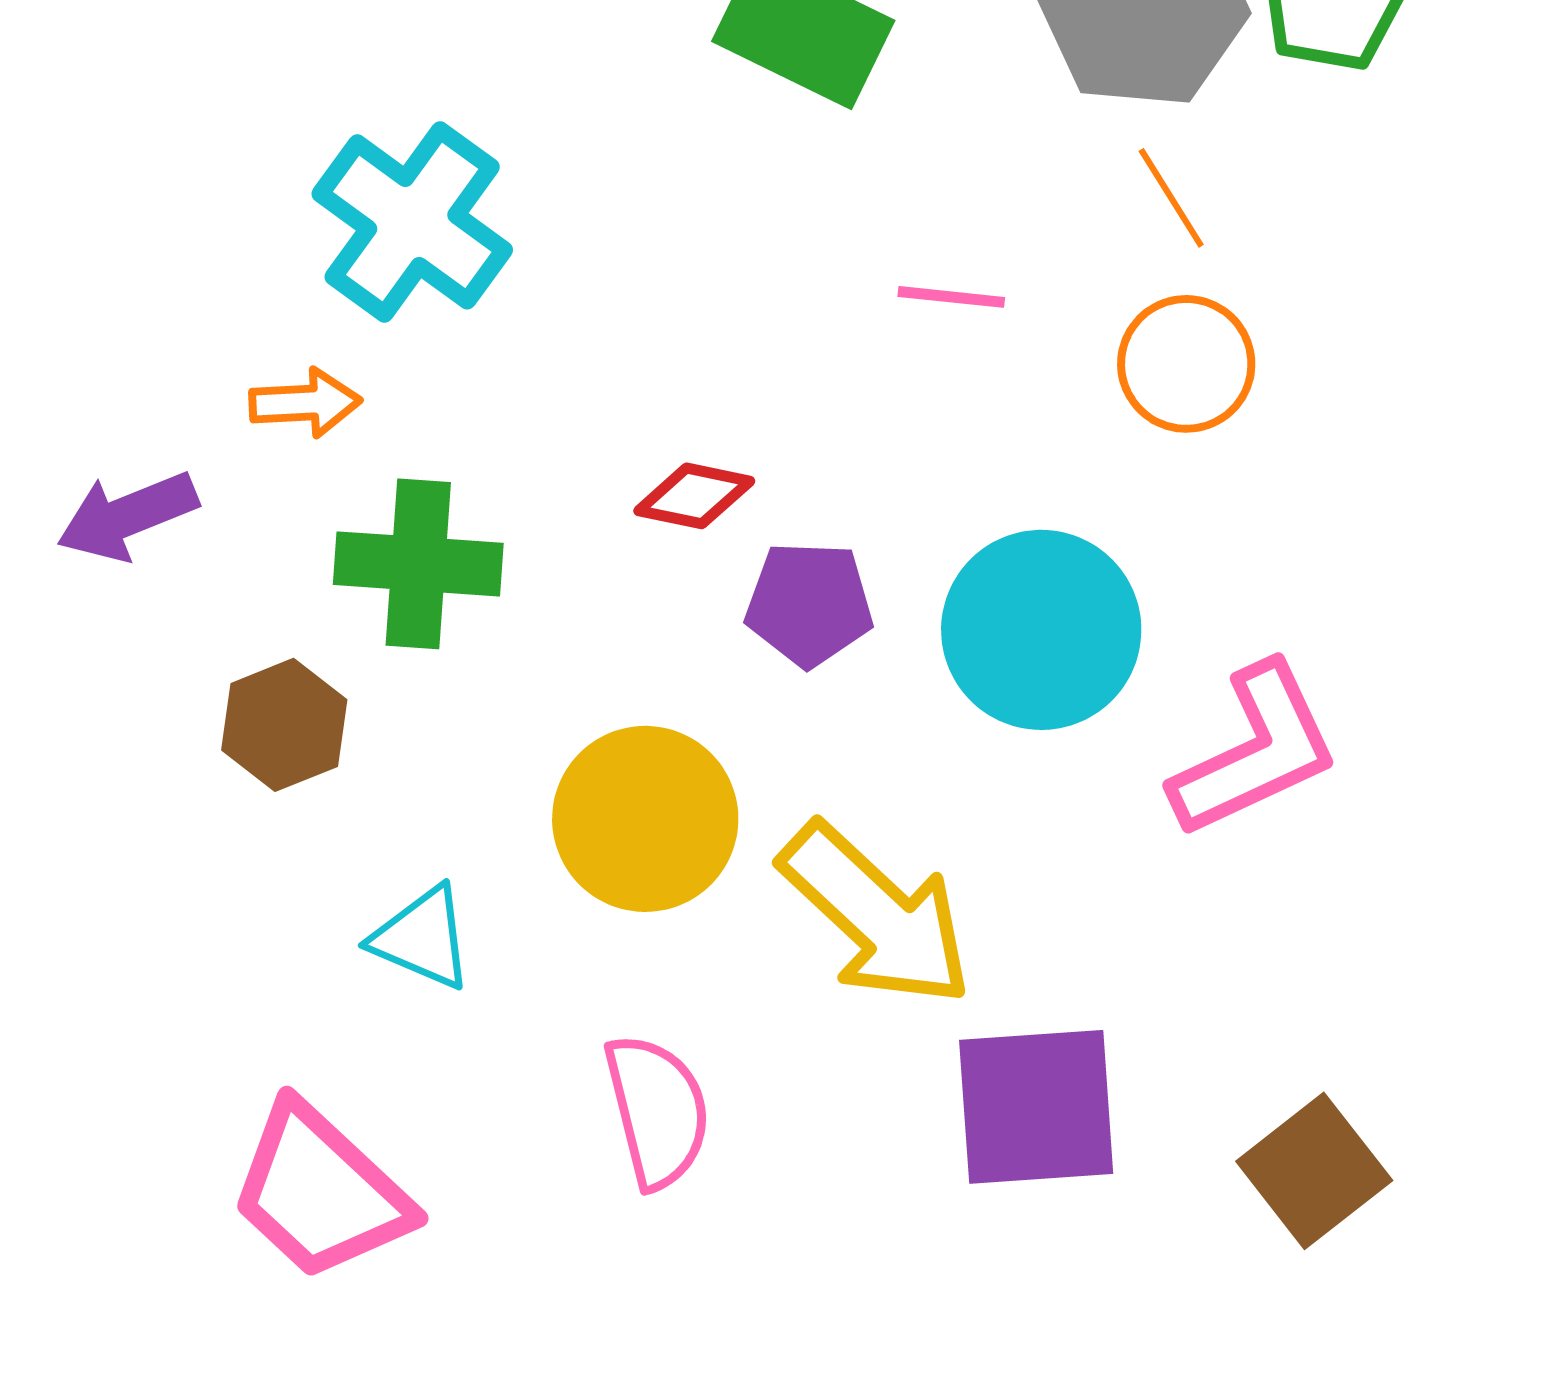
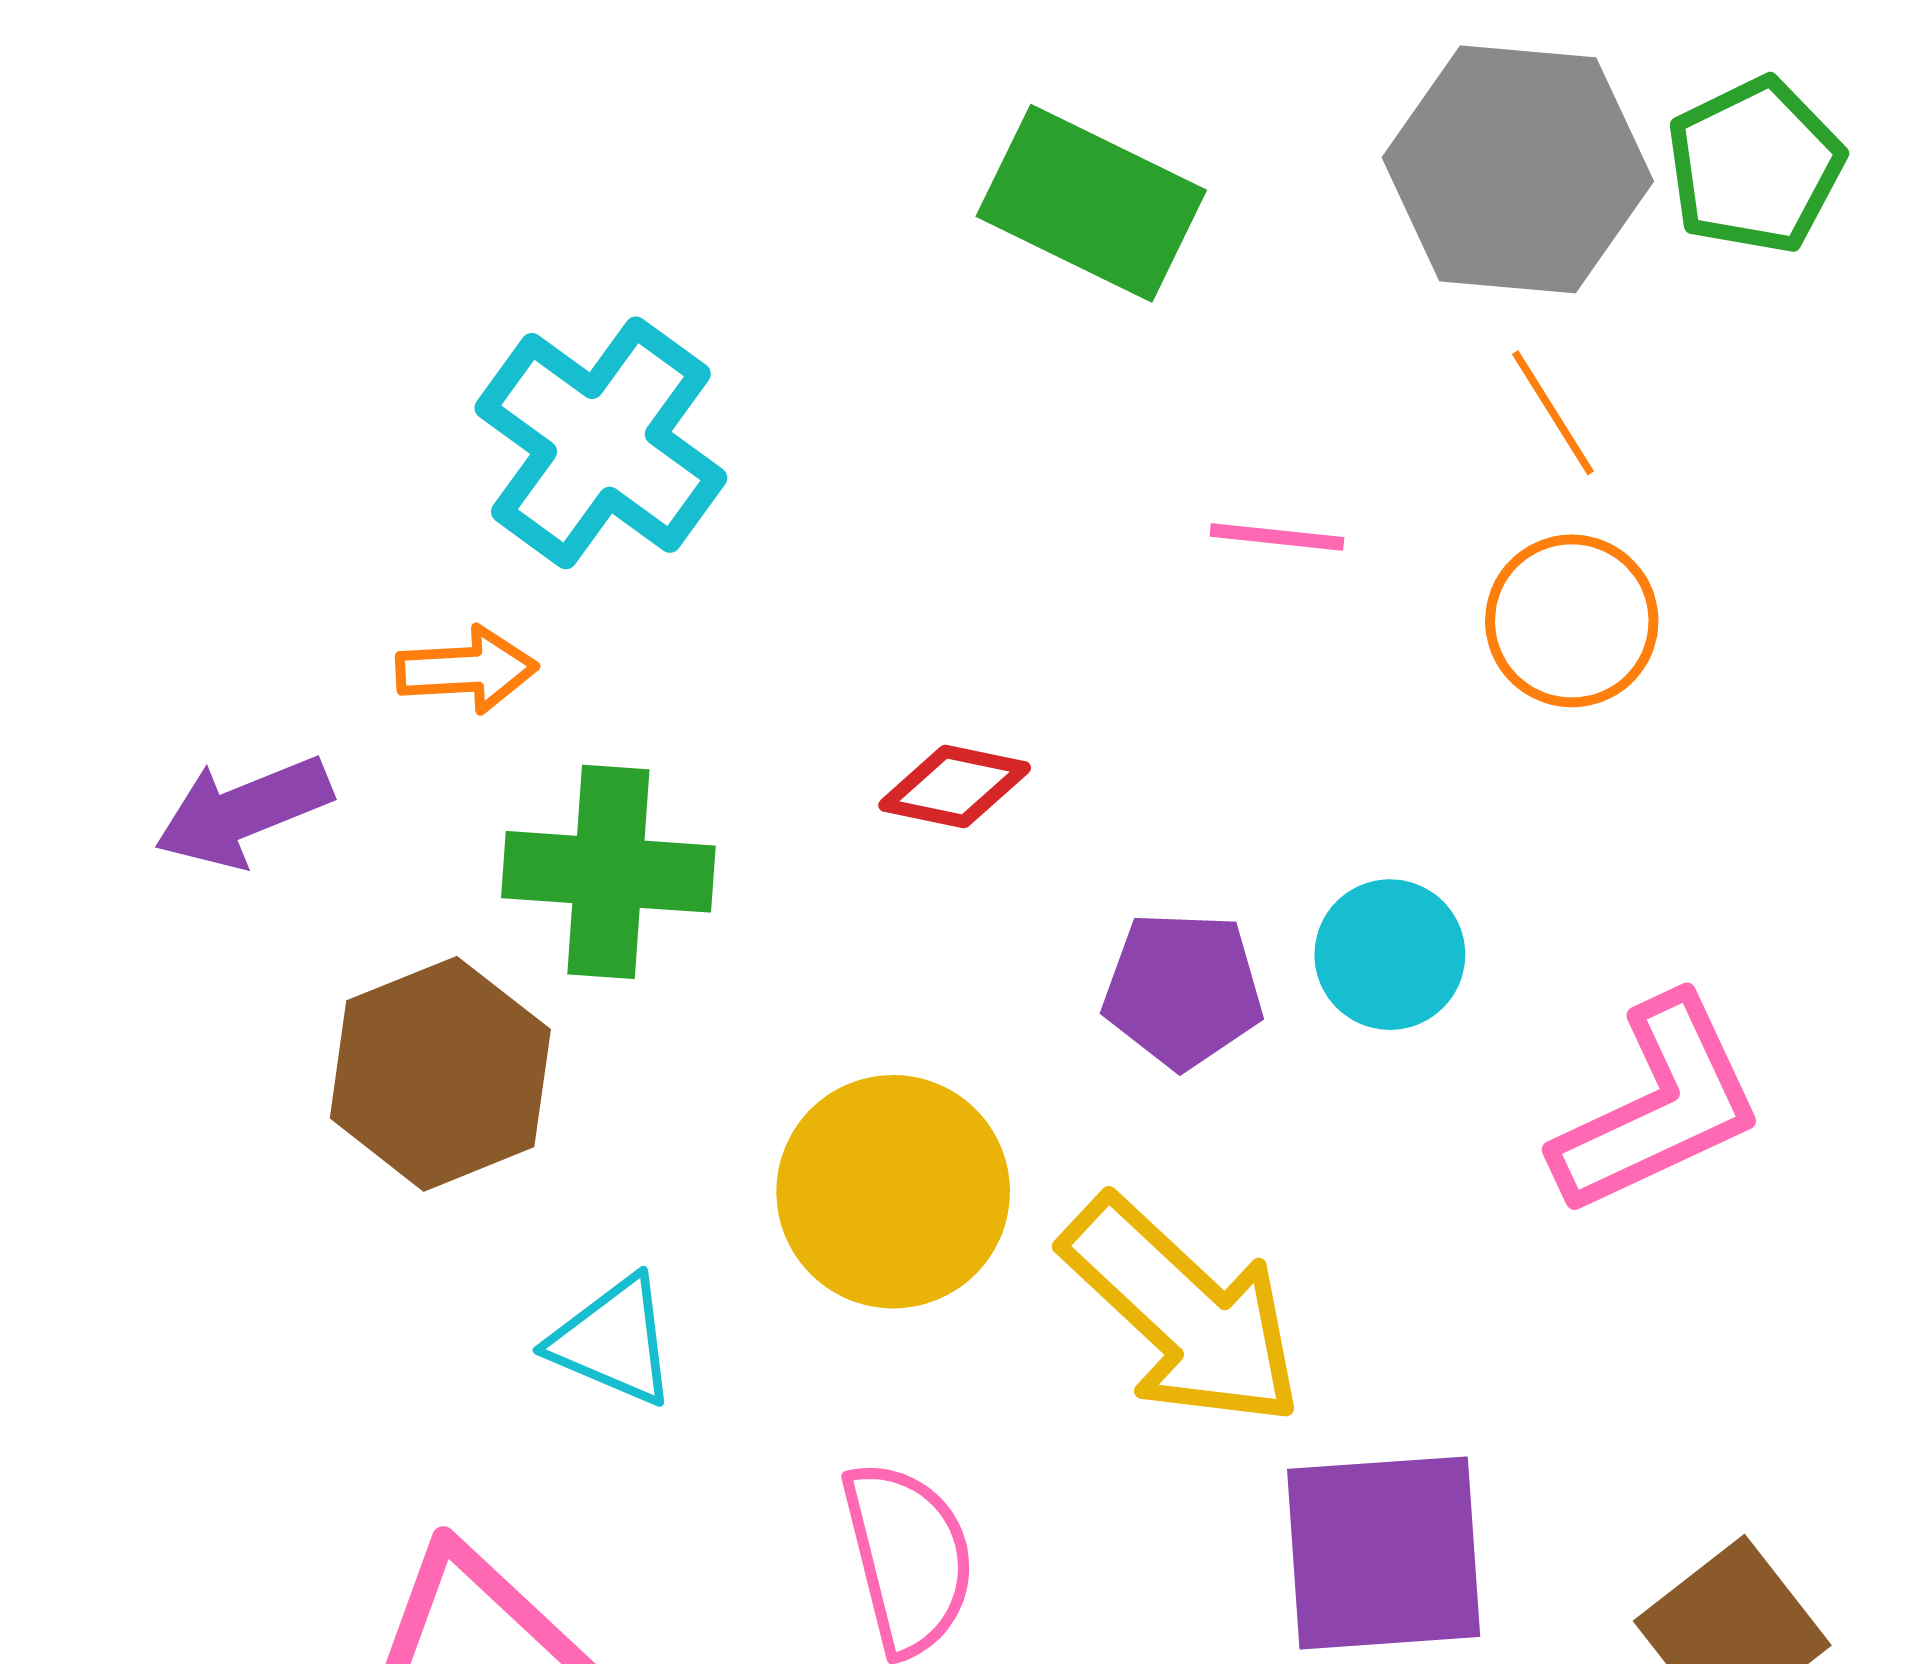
purple pentagon: (809, 604) -> (1183, 990), moved
cyan circle: (1041, 630) -> (1390, 955), size x0.6
brown hexagon: (284, 725) -> (440, 1074), size x1.4

